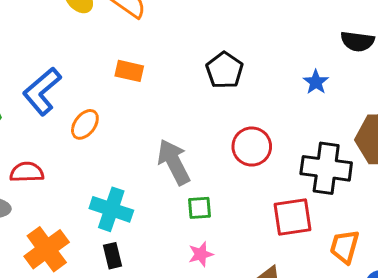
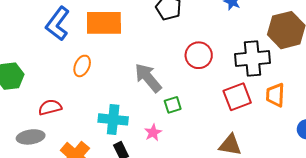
orange rectangle: (129, 71) -> (104, 23), size x1.8
blue L-shape: (42, 91) -> (58, 24), moved
orange trapezoid: (345, 247) -> (275, 95), moved
pink star: (201, 254) -> (153, 133), moved

